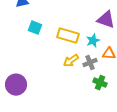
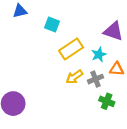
cyan square: (35, 28) -> (52, 24), moved
yellow rectangle: (68, 36) -> (71, 49), turned -50

